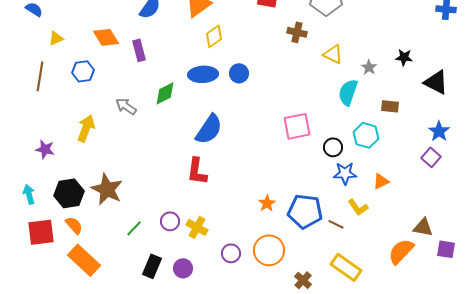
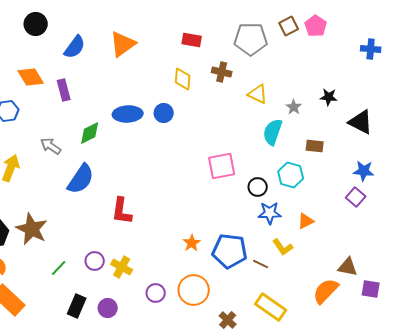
yellow diamond: (214, 36) -> (183, 79), moved, turned -50
blue semicircle: (209, 129) -> (81, 179), moved
blue star: (439, 131) -> (364, 171), turned -30

